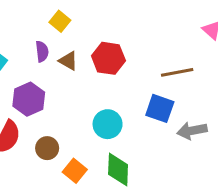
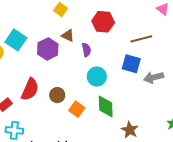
purple semicircle: (42, 51) -> (86, 50), moved
red hexagon: (108, 58) -> (103, 22), moved
purple hexagon: (29, 99) -> (48, 49), moved

